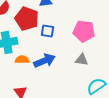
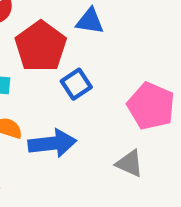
blue square: (48, 31) -> (76, 84), turned 32

